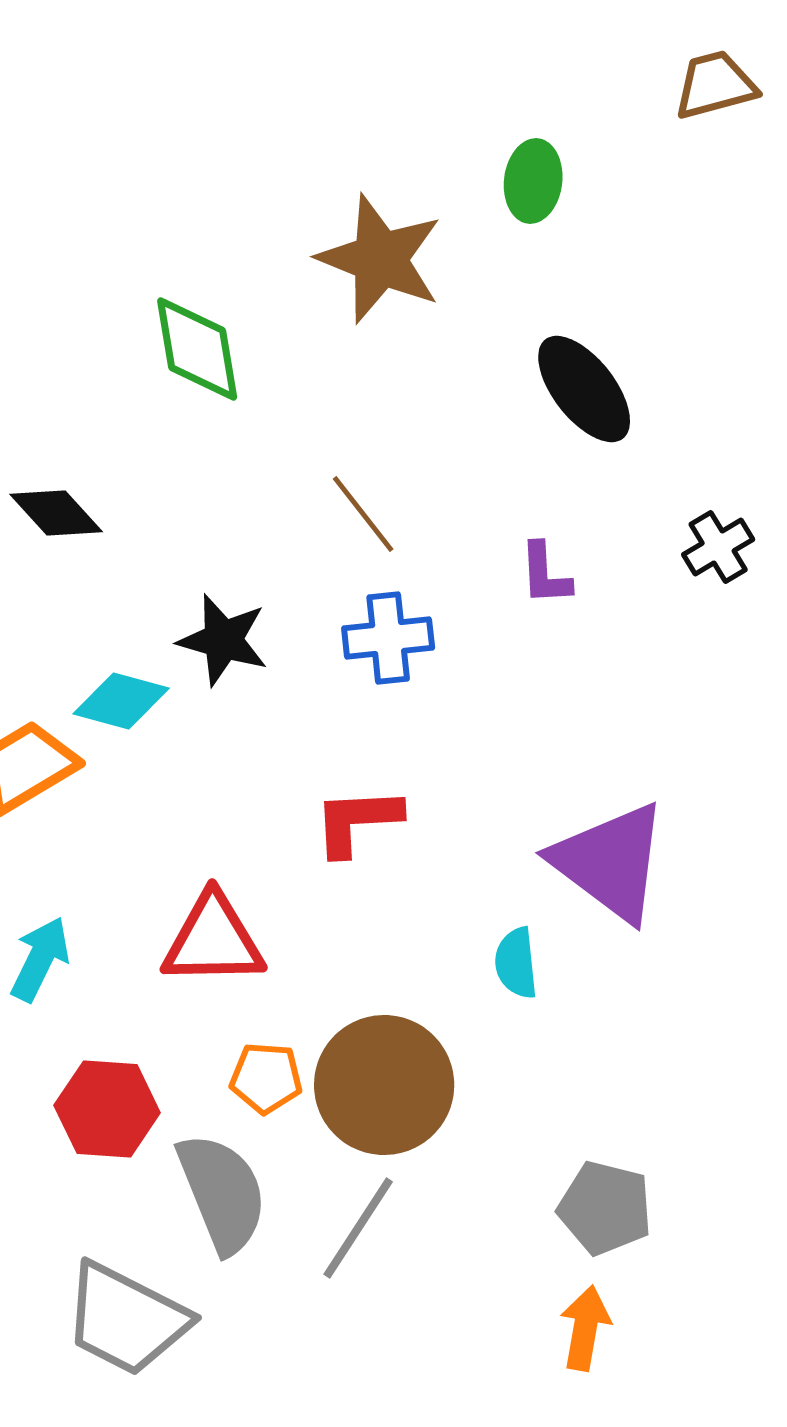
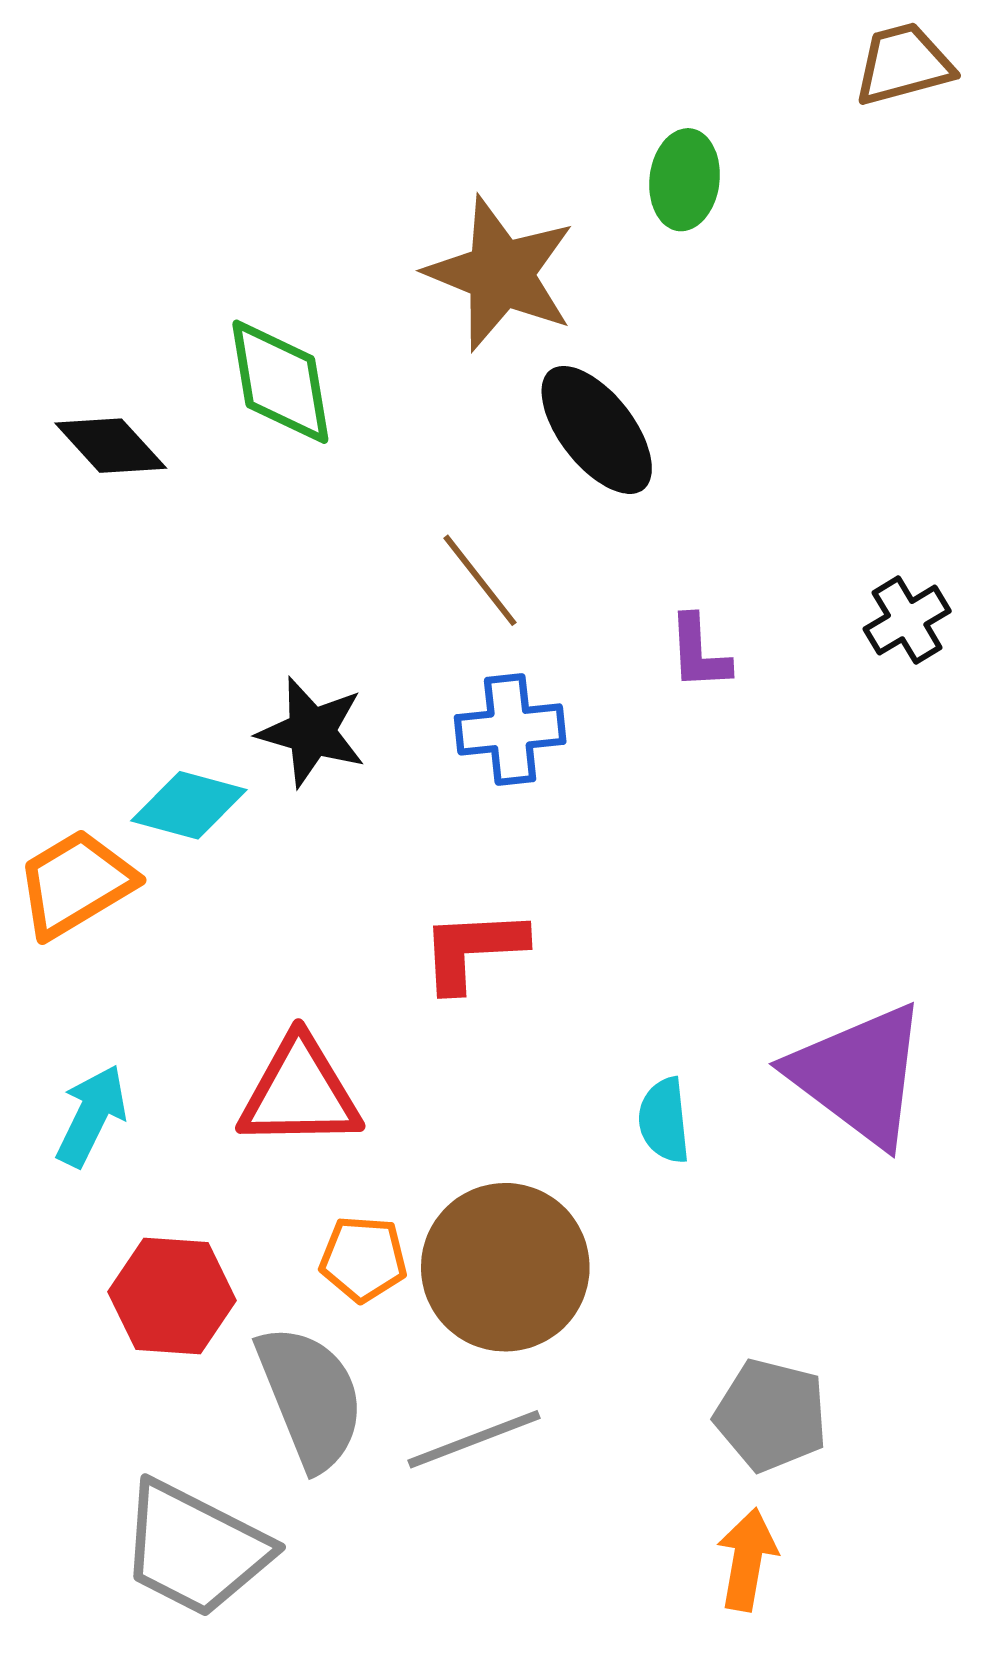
black ellipse: (584, 389) -> (597, 430), moved
black diamond: (56, 513) -> (111, 446), moved
purple triangle: (610, 862) -> (859, 1075), moved
gray line: (358, 1228) -> (474, 1439), turned 36

